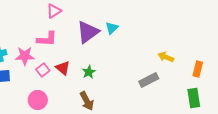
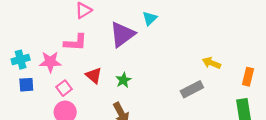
cyan triangle: (112, 28) -> (150, 18), moved
pink square: (43, 70) -> (64, 88), moved

